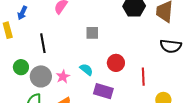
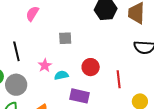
cyan semicircle: (86, 69) -> (61, 75), turned -48
pink star: (63, 77) -> (45, 65), moved

